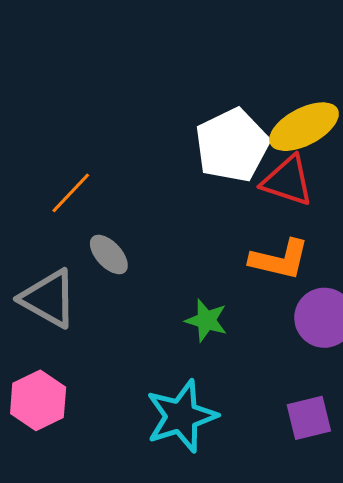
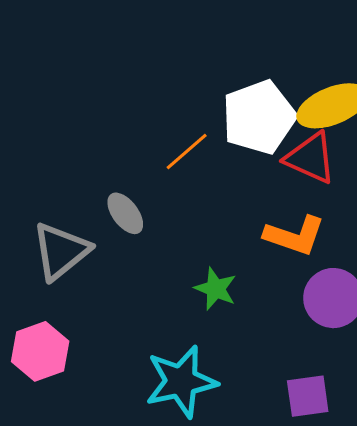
orange line: (71, 193) -> (187, 152), moved
gray triangle: (49, 298) -> (61, 251), turned 46

